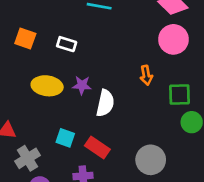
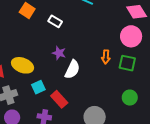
yellow ellipse: (47, 86) -> (23, 65), moved
green square: (180, 94) -> (127, 63), moved
cyan square: (65, 138) -> (38, 87), turned 32

